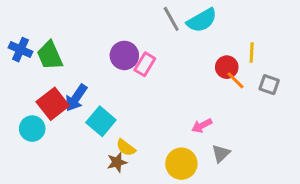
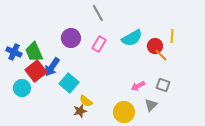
gray line: (171, 19) -> (98, 13), moved
cyan semicircle: (202, 20) -> (132, 38), moved
blue cross: (20, 50) -> (14, 52), moved
green trapezoid: (50, 55) -> (34, 52), moved
purple circle: (124, 55) -> (71, 38), moved
gray square: (269, 85) -> (163, 85), moved

